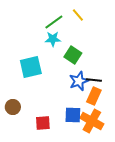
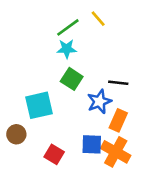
green square: (73, 55) -> (72, 79), moved
cyan square: (31, 67) -> (39, 105), moved
black line: (94, 80) -> (118, 83), moved
red square: (43, 123) -> (54, 154), turned 35

